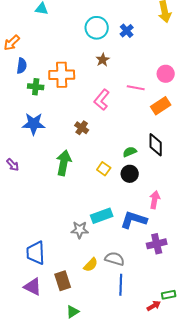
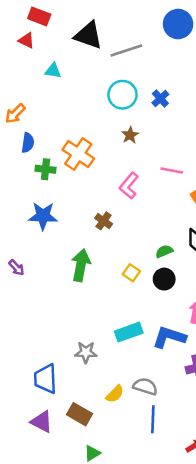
orange cross: (62, 75) -> (78, 154), turned 35
gray star: (80, 230) -> (86, 352), moved
brown rectangle: (63, 281) -> (80, 414), turned -42

